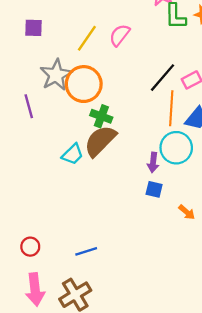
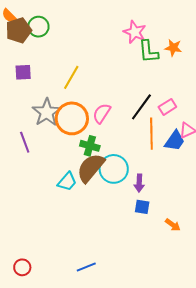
pink semicircle: (120, 35) -> (102, 113), moved
cyan circle: (176, 148) -> (114, 169), moved
red circle: (30, 247) -> (22, 267), moved

